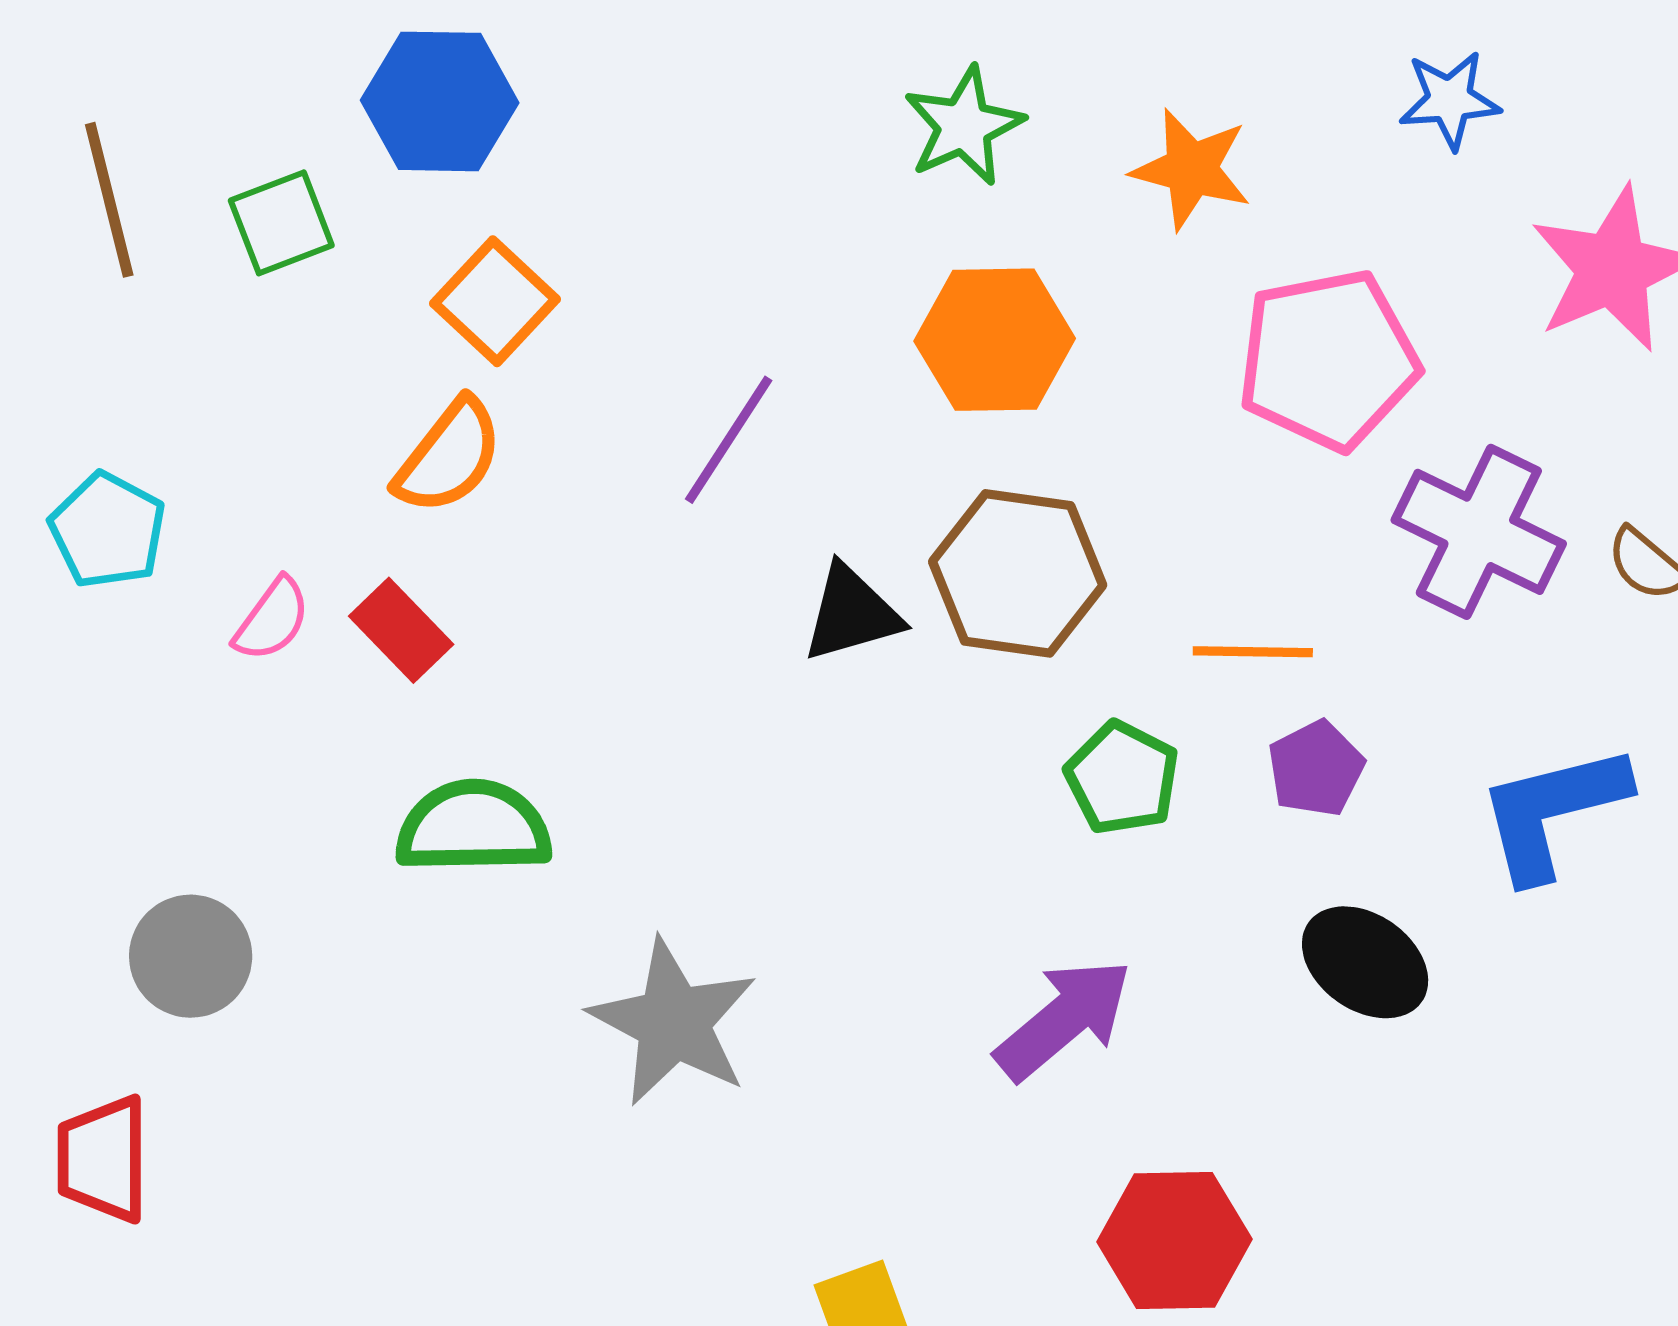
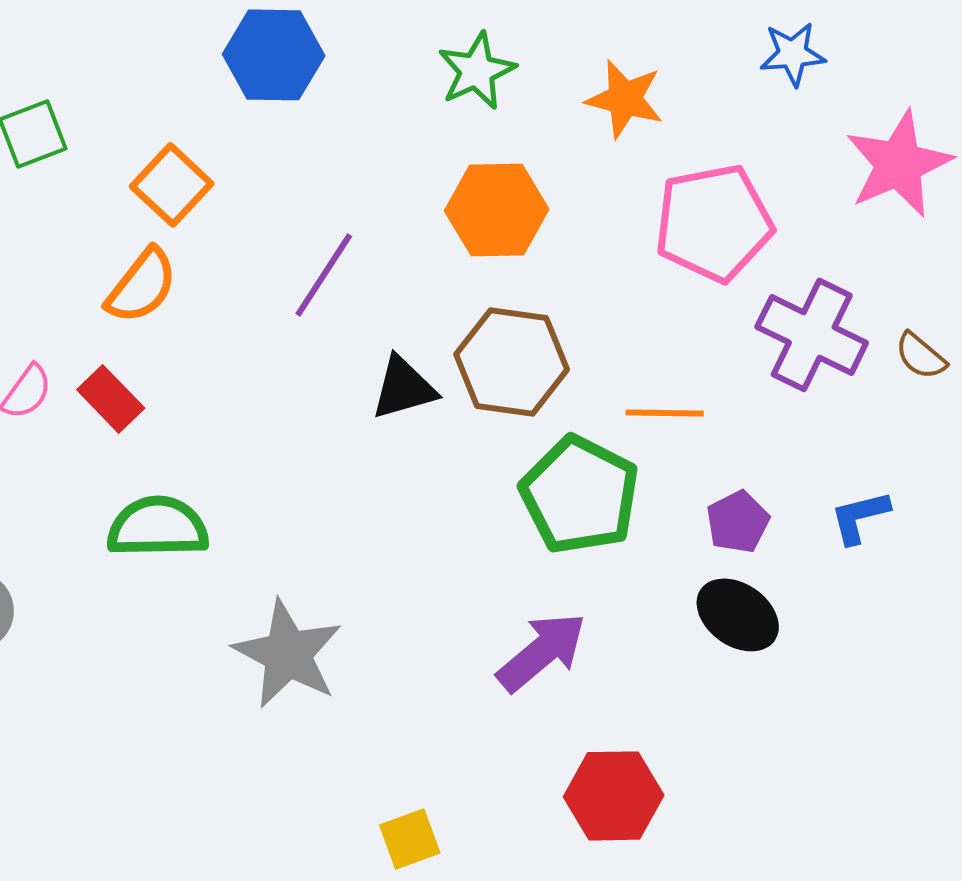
blue hexagon: (440, 101) -> (274, 55), moved
purple pentagon: (1316, 769) -> (738, 522), moved
green pentagon: (1122, 778) -> (580, 495), size x1.6
blue L-shape: (1553, 812) -> (860, 517), size x0.6

